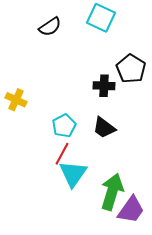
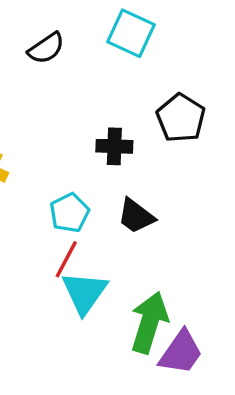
black cross: (104, 86) -> (114, 146), moved

